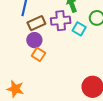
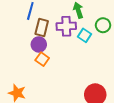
brown rectangle: (36, 23) -> (42, 27), turned -54

